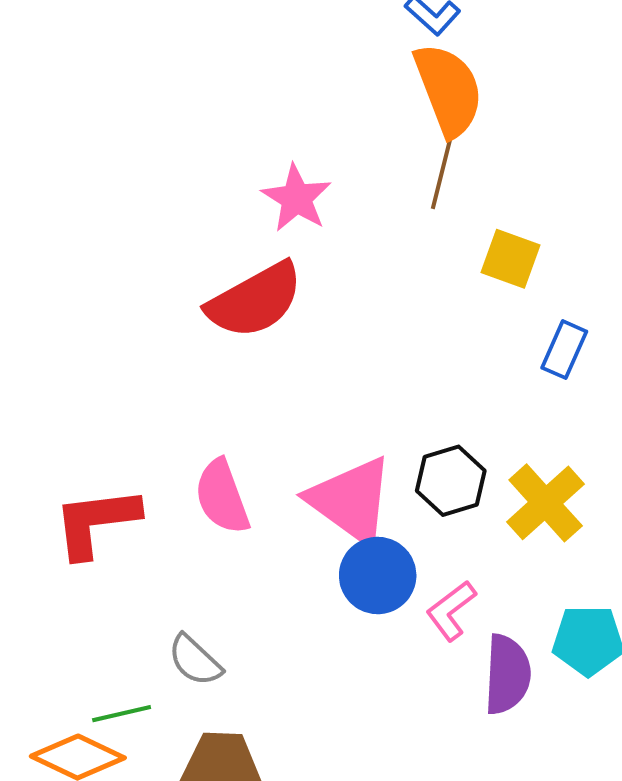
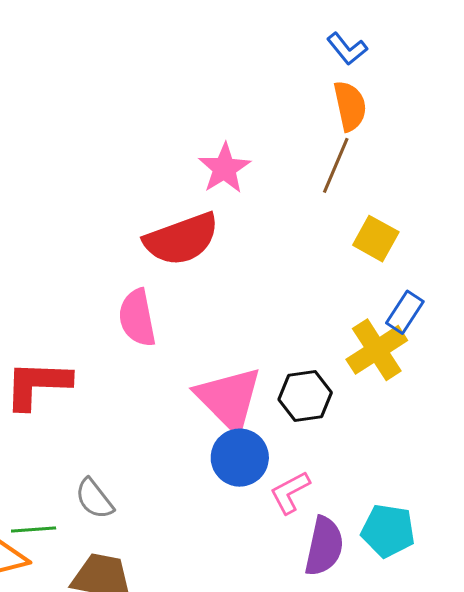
orange semicircle: (449, 90) -> (350, 106), size x0.7
pink semicircle: (222, 497) -> (137, 318), moved
yellow cross: (546, 503) -> (377, 350), moved

